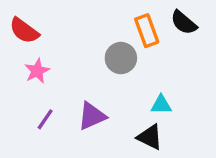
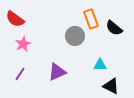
black semicircle: (184, 23) -> (114, 28), moved
purple line: (45, 119) -> (20, 74), moved
black triangle: (150, 137) -> (111, 86), moved

